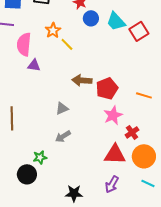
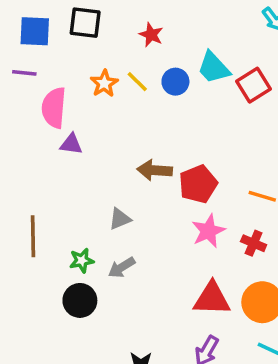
blue circle: (91, 18) -> (175, 82), moved
yellow line: (67, 44) -> (137, 82), moved
red cross: (132, 132) -> (254, 243), moved, turned -32
green star: (40, 157) -> (82, 261), moved
black circle: (27, 174) -> (80, 300), moved

